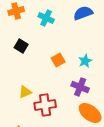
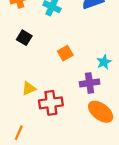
cyan star: (85, 61) -> (104, 62), moved
purple cross: (80, 87) -> (90, 83), turned -30

